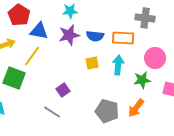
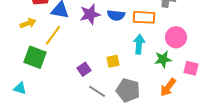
yellow square: (92, 63) -> (113, 61), moved
orange arrow: (136, 108) -> (168, 87), moved
gray line: (52, 112) -> (97, 91), moved

